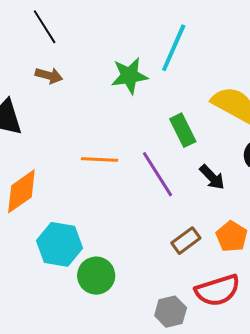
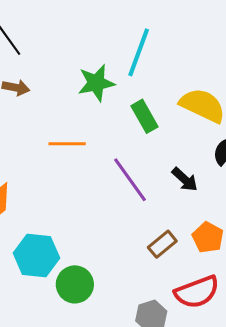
green rectangle: (183, 130) -> (145, 116), moved
orange line: (99, 160) -> (67, 144), moved

